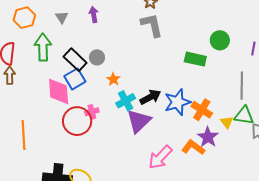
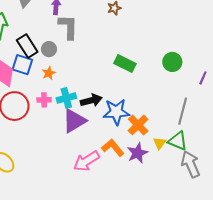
gray L-shape: (152, 25) -> (68, 27), moved
green rectangle: (195, 59) -> (125, 63), moved
blue square: (75, 79) -> (22, 65), turned 35
orange star: (113, 79) -> (49, 73), moved
pink cross: (92, 112) -> (44, 100), moved
orange L-shape: (193, 147) -> (113, 148), moved

